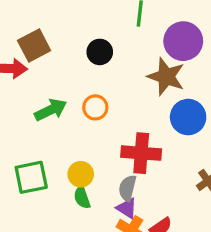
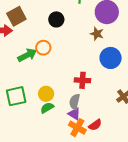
brown star: (166, 77) -> (97, 34), size x0.6
orange circle: (95, 107) -> (43, 48), moved
red cross: (141, 153) -> (82, 80), size x0.7
green semicircle: (82, 197) -> (47, 108), turned 80

